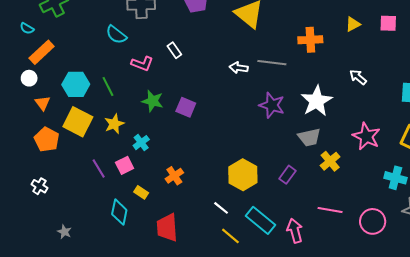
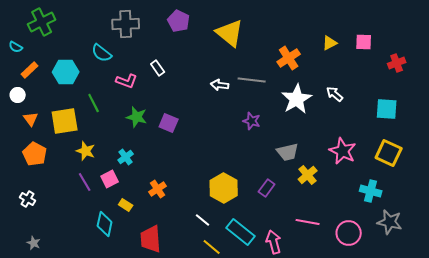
orange cross: (310, 40) -> (289, 58), turned -30
orange rectangle: (42, 52) -> (30, 70), size x0.7
cyan hexagon: (76, 84) -> (66, 72), moved
white star: (317, 101) -> (297, 99), moved
purple star: (272, 105) -> (252, 121), size x0.7
yellow square: (78, 122) -> (65, 121), moved, turned -36
yellow star: (114, 124) -> (86, 151), moved, turned -30
gray star: (64, 232) -> (34, 243), moved

